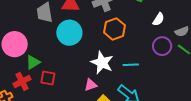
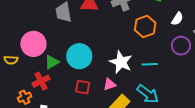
orange hexagon: (114, 29) -> (145, 26), moved
cyan circle: (69, 33) -> (79, 56), moved
red square: (48, 78) -> (83, 87), moved

